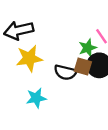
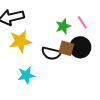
green star: (88, 48) -> (63, 26), moved

